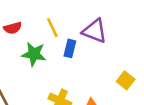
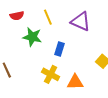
blue rectangle: (70, 48) -> (59, 49), moved

